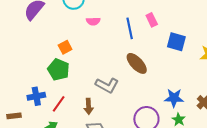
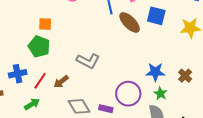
orange square: (65, 47) -> (45, 24), turned 32
brown ellipse: (137, 63) -> (130, 22), moved
brown arrow: (89, 106) -> (61, 82), moved, turned 56

